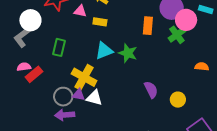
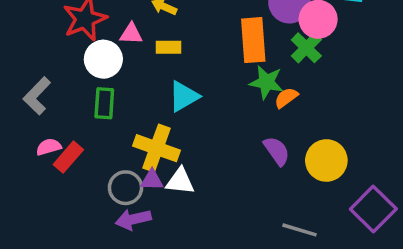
white circle: (30, 20) -> (103, 59), moved
orange rectangle: (148, 26) -> (253, 40), size x1.4
green star: (128, 53) -> (266, 82), moved
orange semicircle: (202, 67) -> (286, 98), moved, turned -32
yellow circle: (178, 100) -> (326, 160), size x1.5

